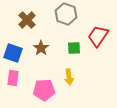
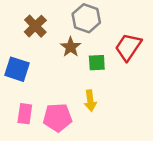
brown star: (41, 48) -> (71, 47), moved
pink rectangle: (13, 78) -> (25, 114), moved

